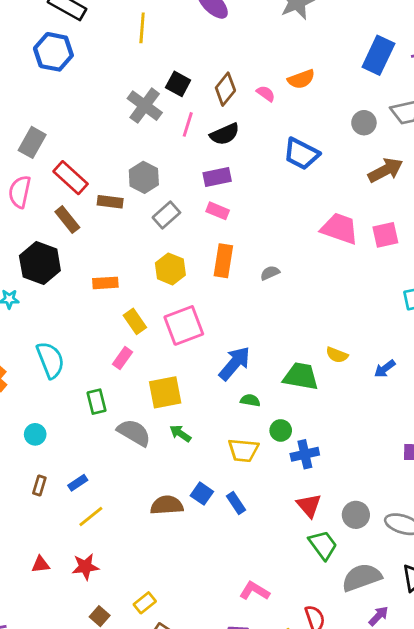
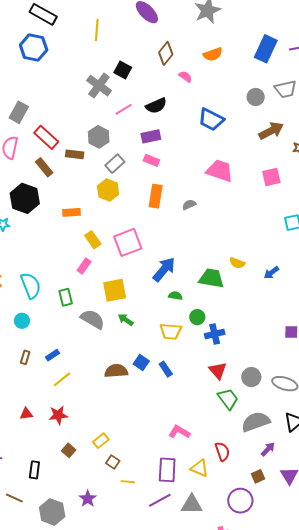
orange semicircle: (301, 79) -> (213, 54), moved
brown diamond: (225, 89) -> (166, 53), moved
pink line: (188, 124) -> (124, 109), moved, turned 42
pink trapezoid: (340, 228) -> (220, 171), moved
yellow hexagon: (170, 269) -> (108, 190), moved
cyan semicircle: (50, 360) -> (31, 286), moved

